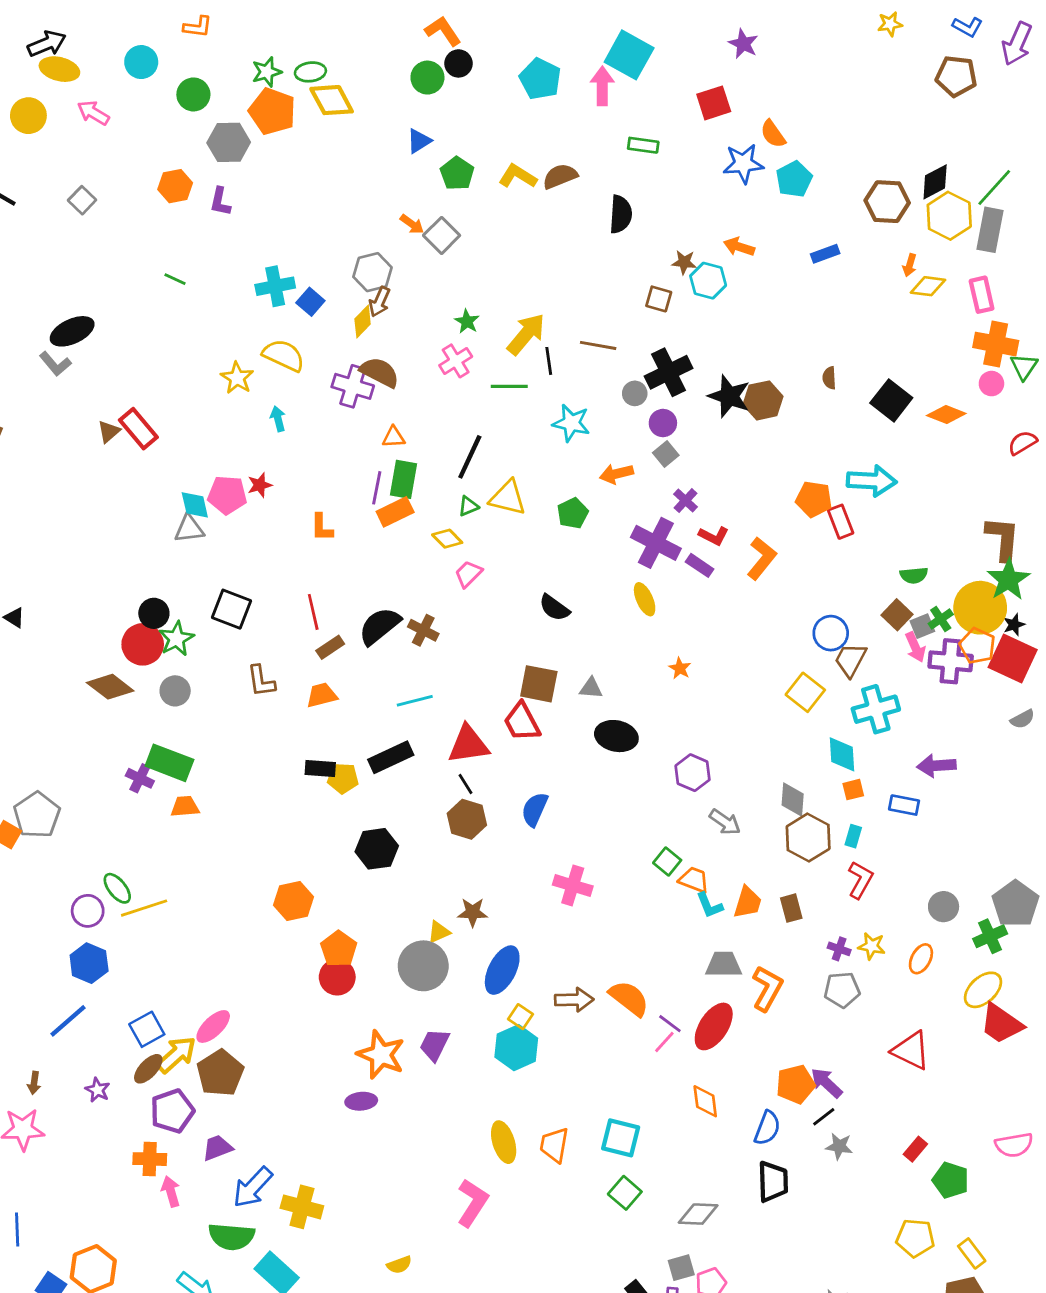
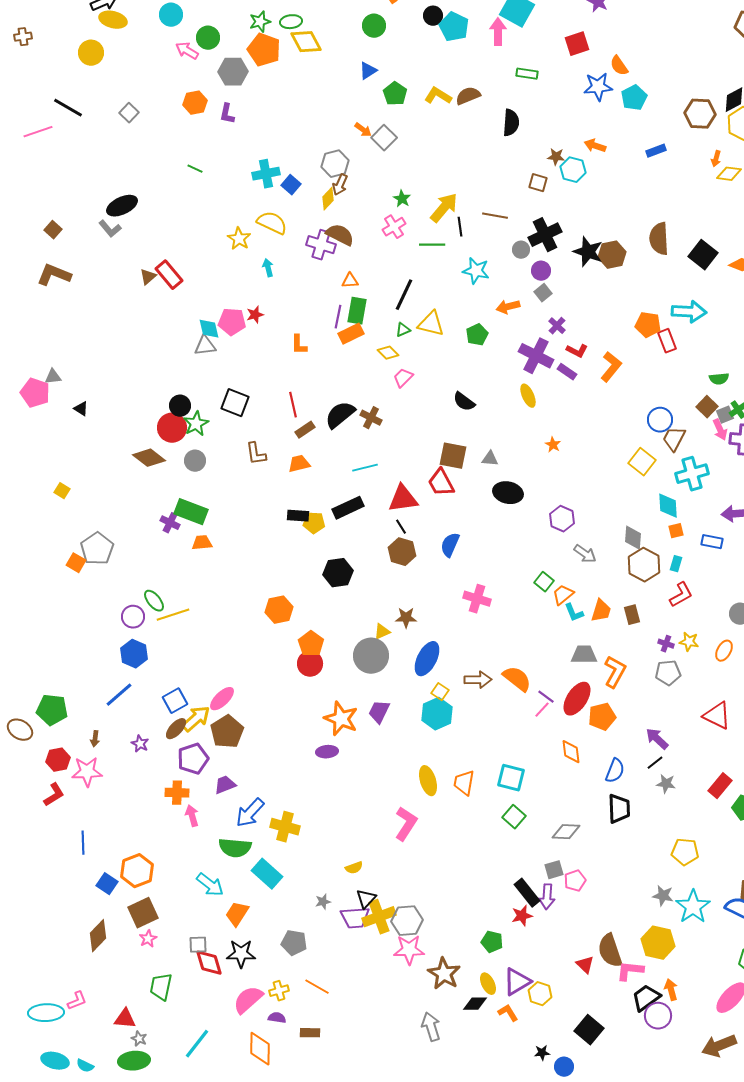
black circle: (458, 63) -> (433, 16), moved
pink arrow: (93, 113) -> (187, 51), moved
brown semicircle: (829, 378) -> (659, 239), size x2.0
orange trapezoid: (694, 880) -> (563, 595), turned -60
red L-shape: (860, 880) -> (681, 595), turned 32
orange pentagon: (795, 1084) -> (602, 717), moved
red rectangle: (915, 1149) -> (720, 786), size x1.4
yellow pentagon: (915, 1238) -> (685, 852), moved

